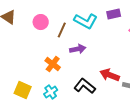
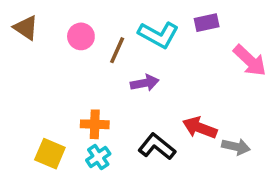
orange cross: (53, 64) -> (95, 124), moved, turned -35

